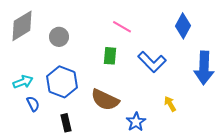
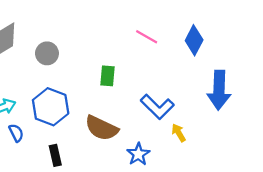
pink line: (122, 27) -> (147, 37), moved
blue L-shape: (152, 62) -> (157, 107), moved

